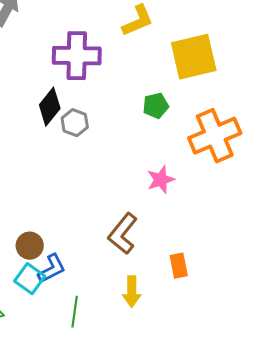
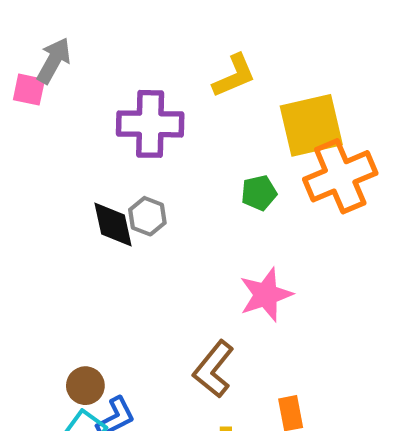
black diamond: (50, 107) -> (113, 224), moved, turned -51
orange cross: (215, 136) -> (340, 176), moved
pink star: (161, 180) -> (266, 295), size x1.4

